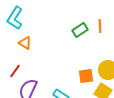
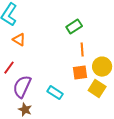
orange line: (100, 26) -> (82, 50), moved

